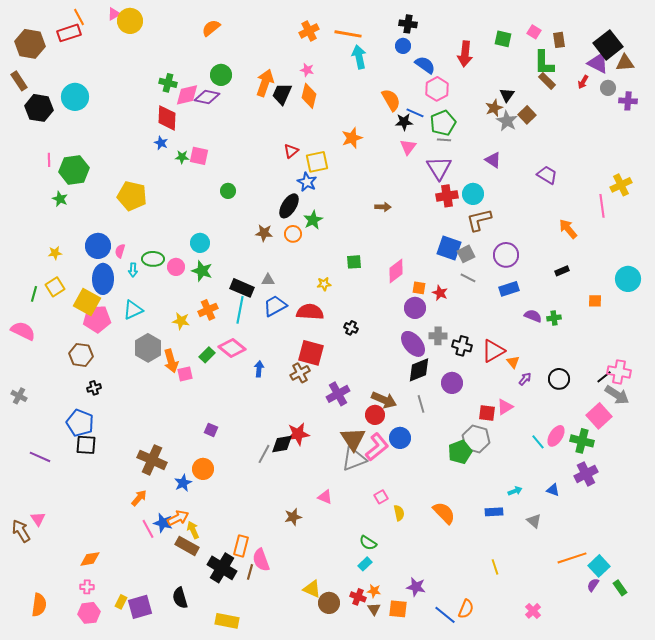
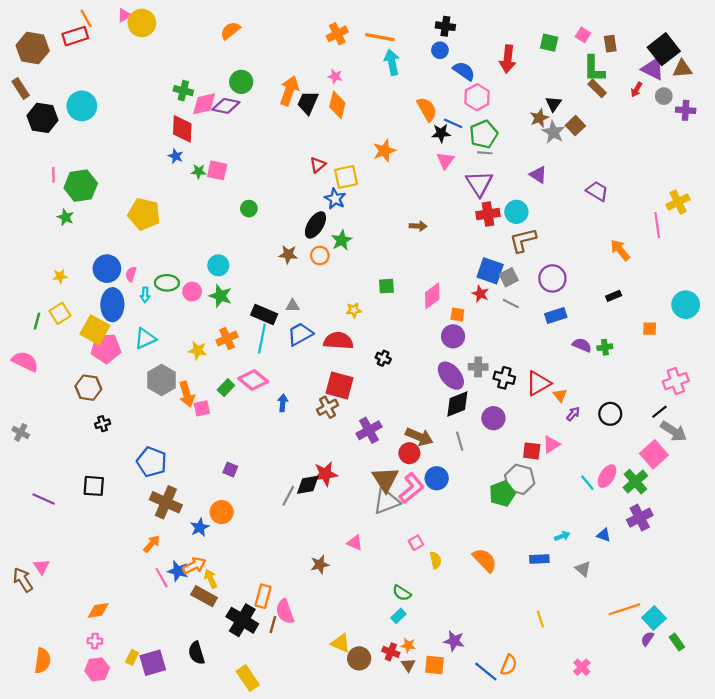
red star: (440, 293) -> (480, 294), moved
pink cross: (619, 372) -> (676, 381), moved, turned -30
blue pentagon: (80, 423) -> (152, 462), moved
green cross: (582, 441) -> (635, 482), turned 35
yellow rectangle: (227, 621) -> (248, 678), turned 45

